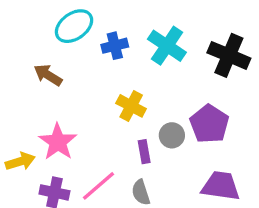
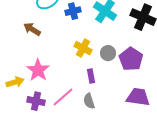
gray circle: (172, 135) -> (108, 53), moved

